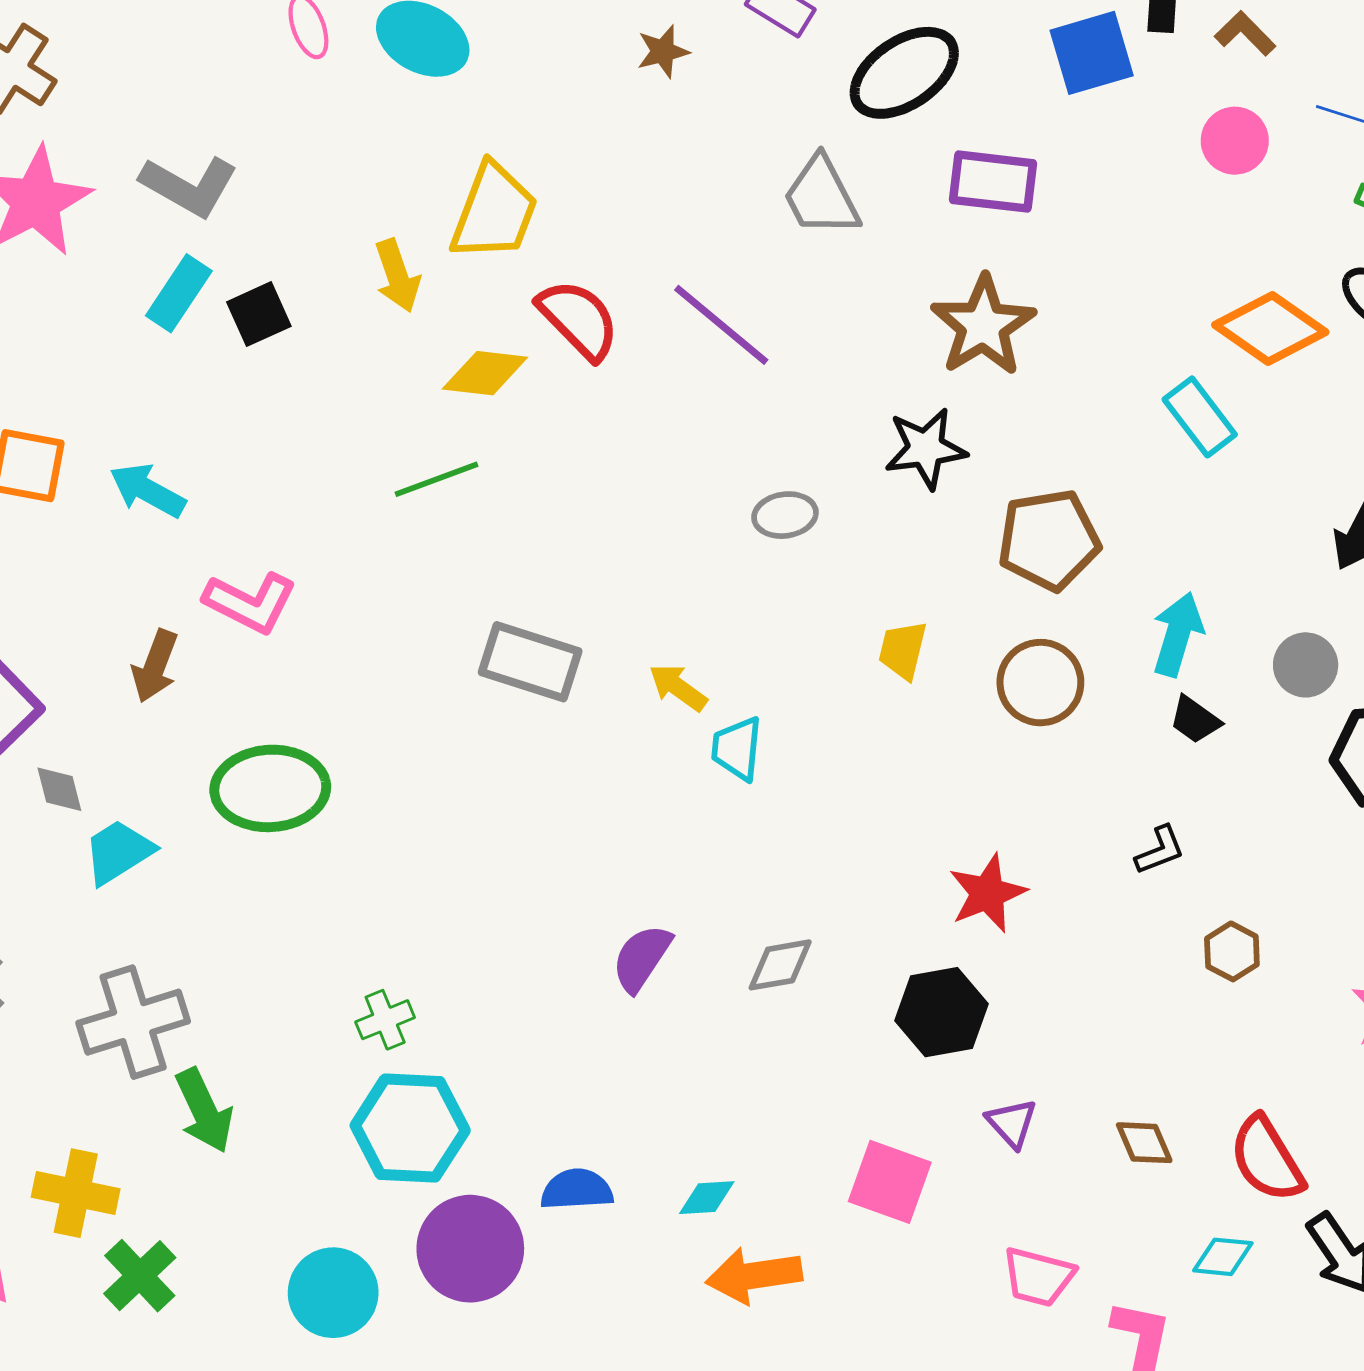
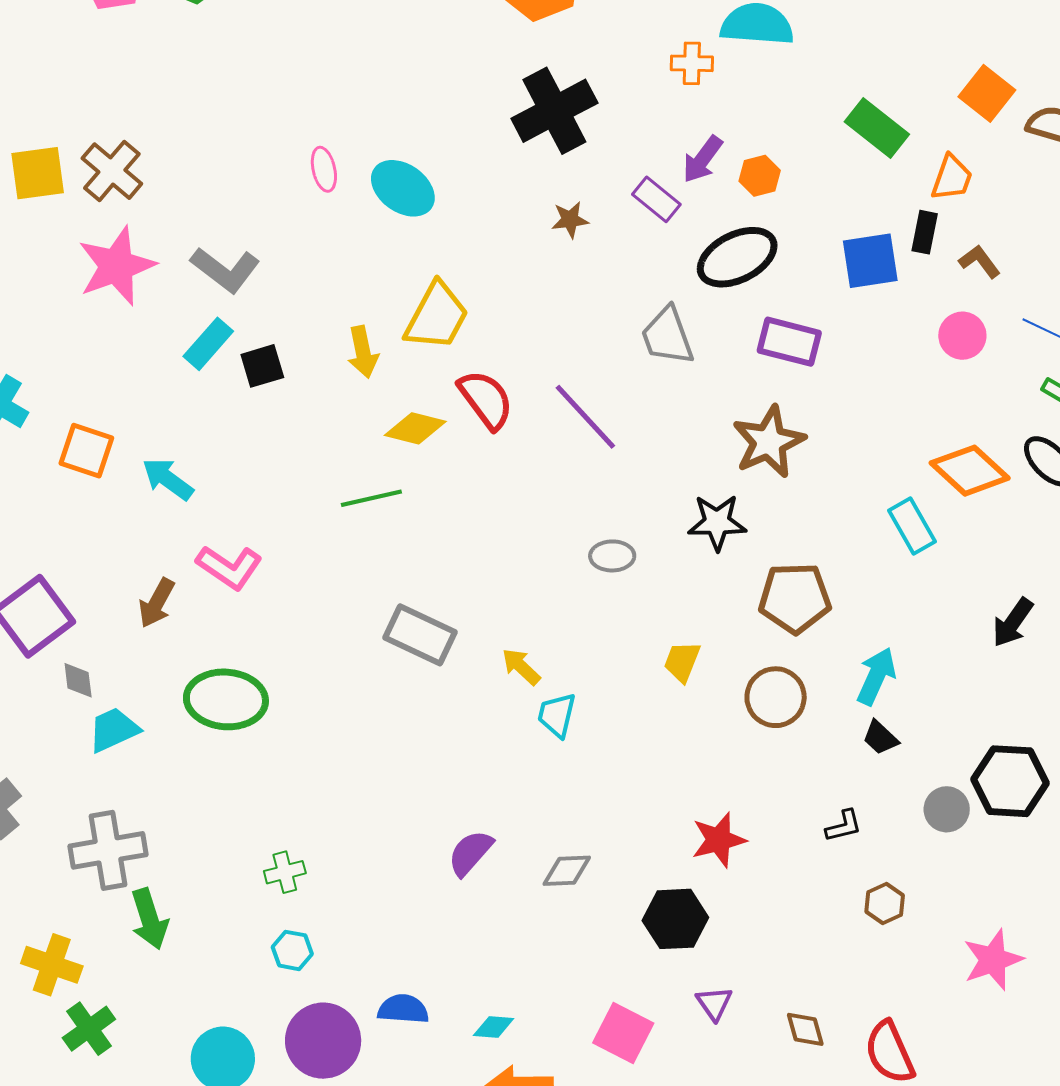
gray circle: (1306, 665) -> (947, 809), moved
cyan hexagon: (410, 1128) -> (292, 950), size x0.5

